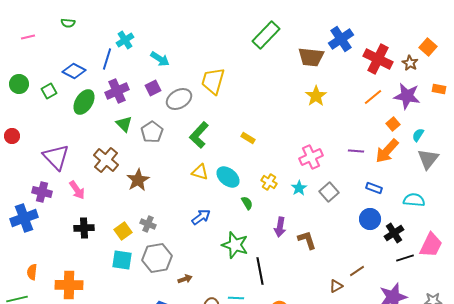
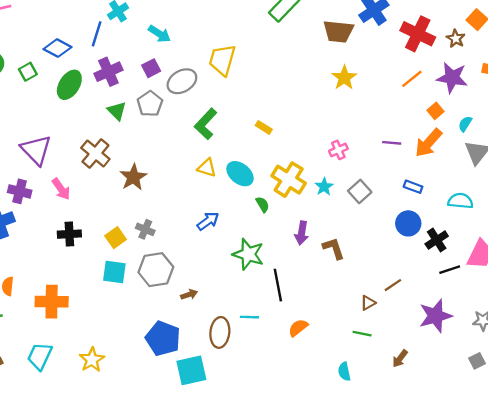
gray pentagon: (152, 132) -> (150, 104), moved
pink cross: (311, 157) -> (338, 150), size x0.7
yellow cross: (269, 182) -> (289, 180), size x1.8

